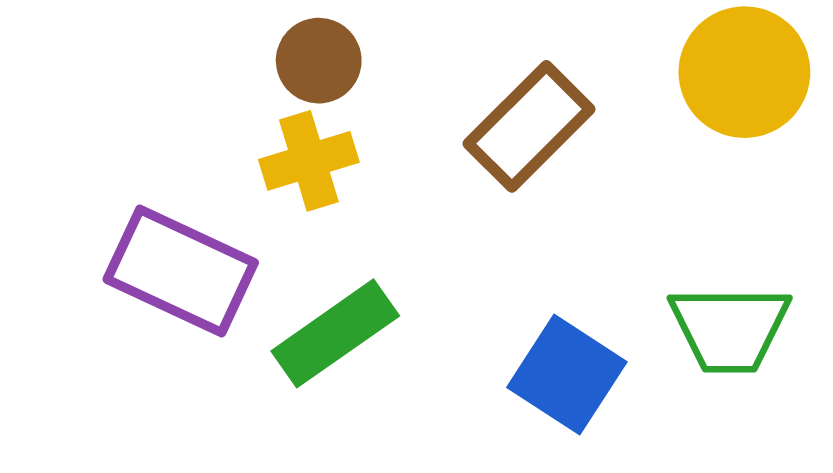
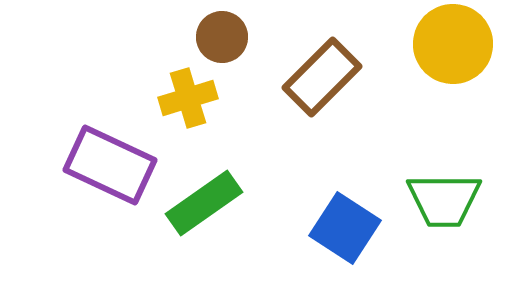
brown circle: (319, 61) -> (222, 37), moved

